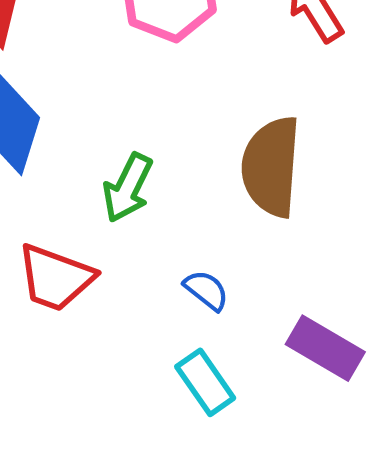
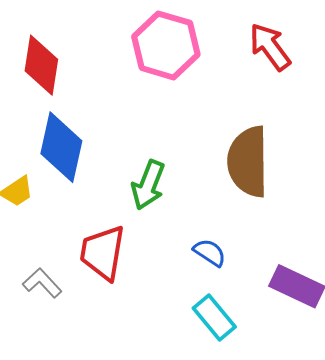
red trapezoid: (56, 278) -> (103, 253), turned 84

